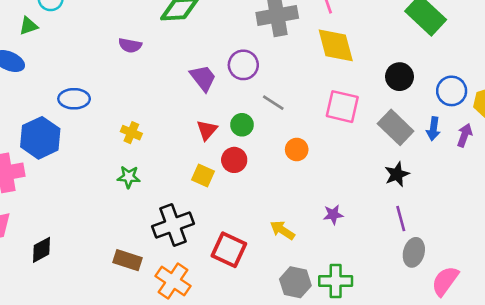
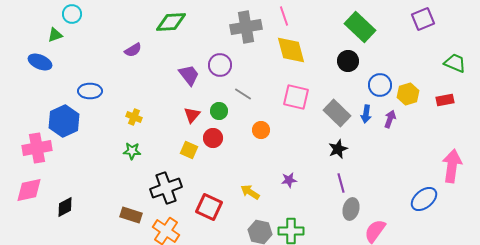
purple semicircle: (130, 45) -> (133, 50), turned -42
black circle: (400, 77) -> (348, 61), moved

